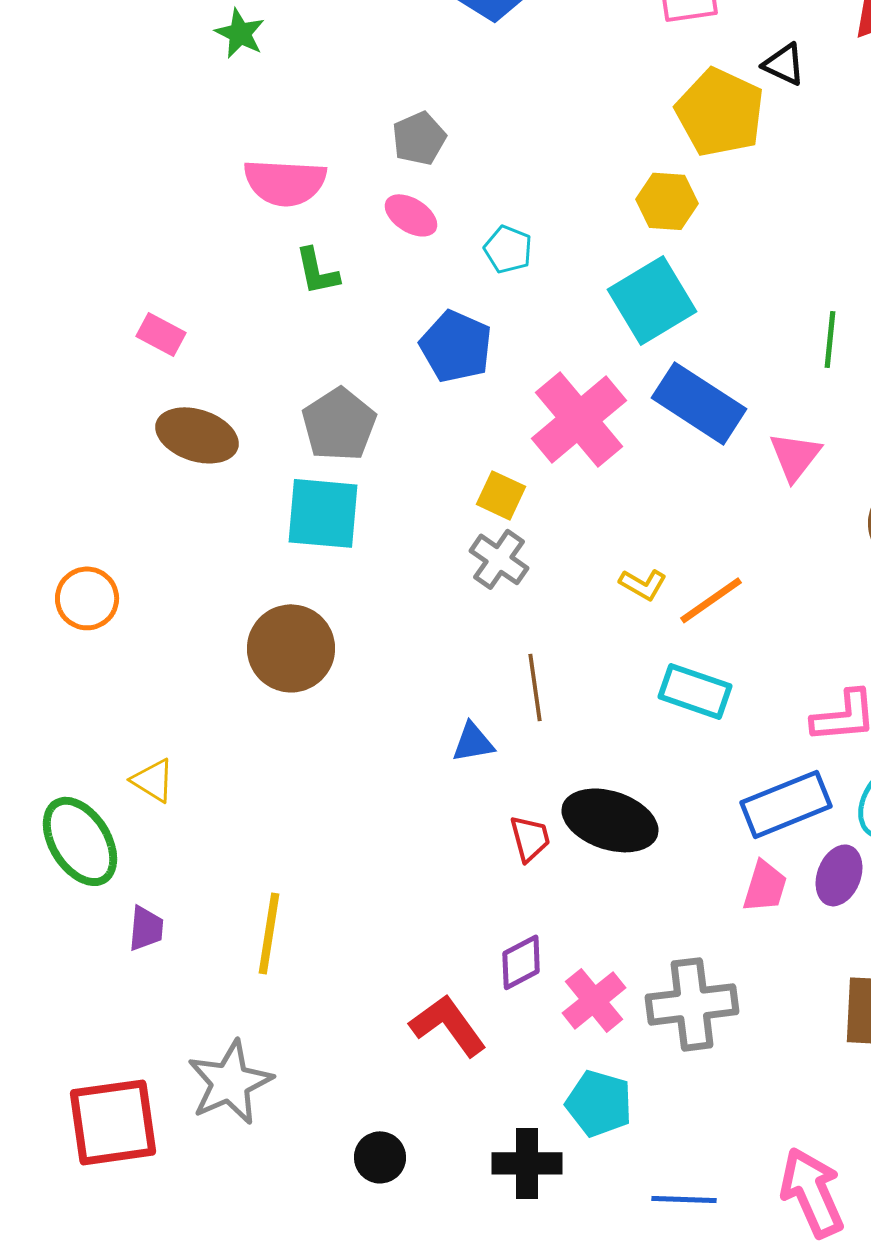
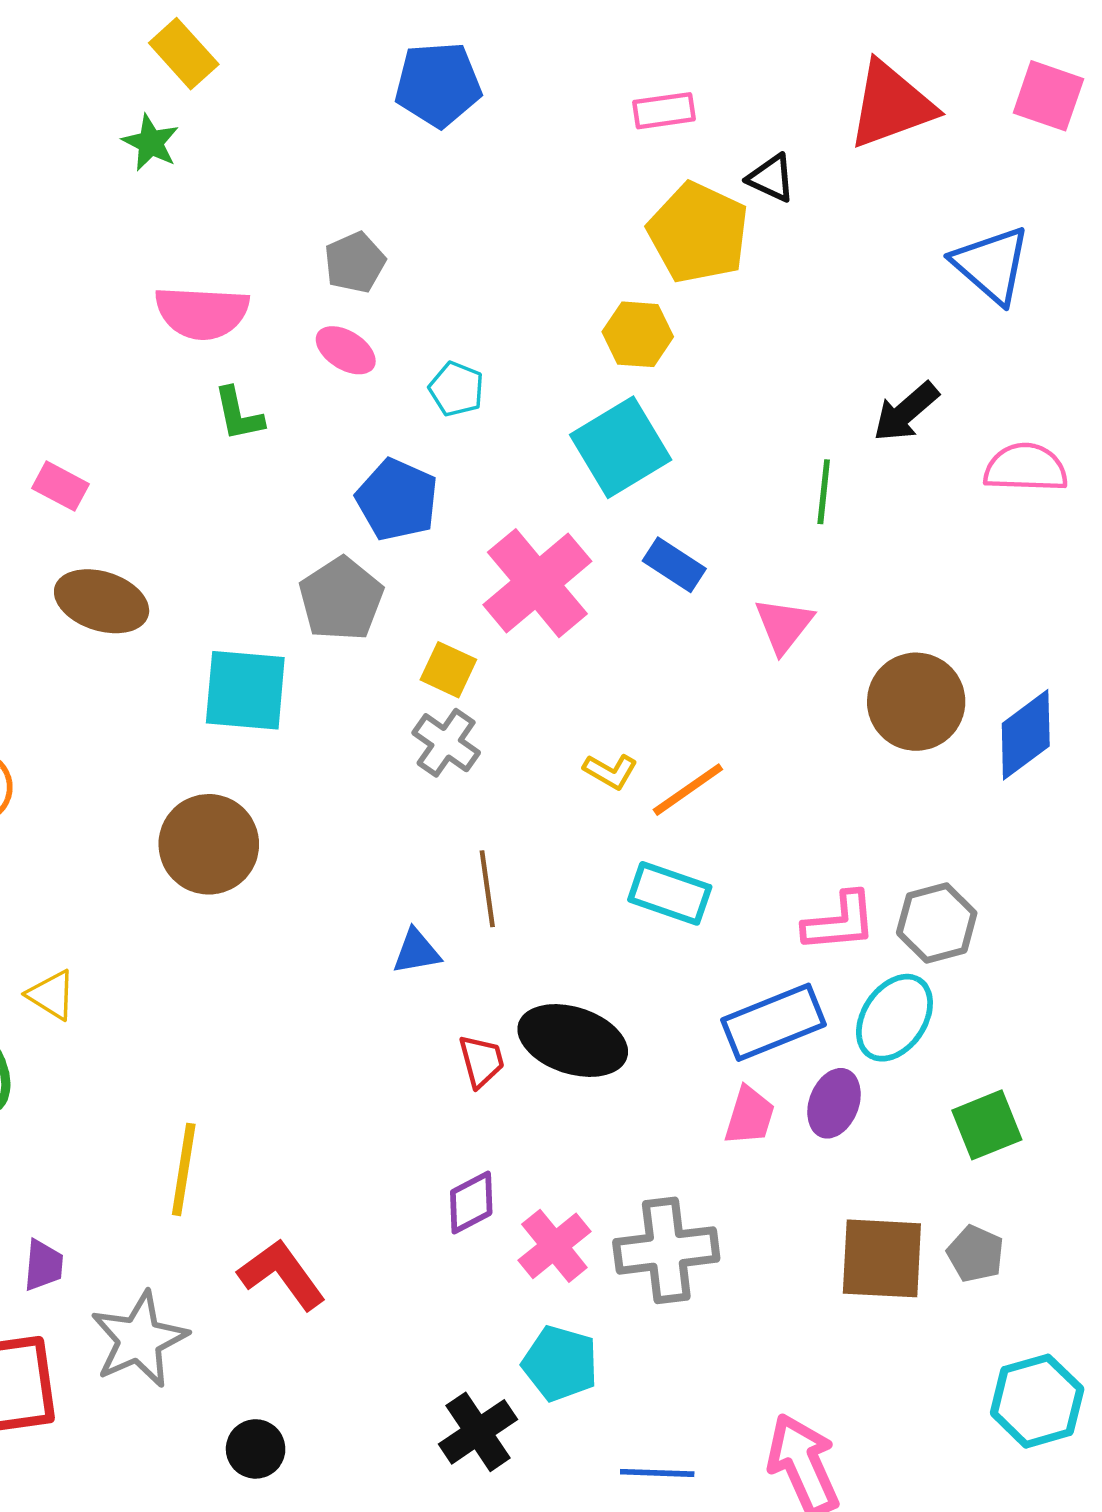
blue rectangle: (699, 403) -> (674, 565), size x0.6
gray pentagon: (339, 424) -> (341, 599), moved
purple trapezoid: (146, 928) -> (43, 1265), moved
red L-shape: (448, 1025) -> (282, 1274), moved
black circle: (380, 1157) -> (256, 1449), moved
black cross: (527, 1163) -> (478, 1432), turned -34

